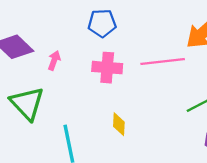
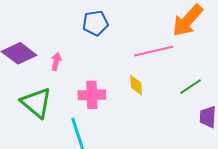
pink cross: (107, 68) -> (92, 95), moved
yellow diamond: (119, 124) -> (136, 85), moved

